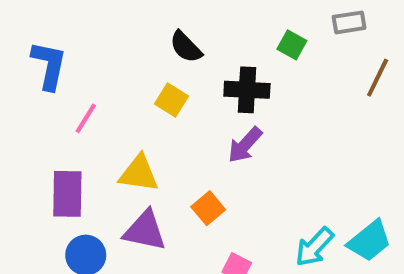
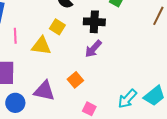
pink line: (86, 118) -> (15, 36), turned -35
yellow triangle: (139, 173) -> (41, 46), moved

